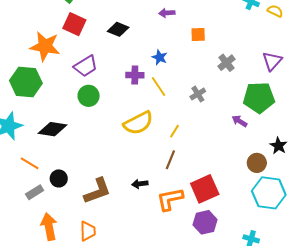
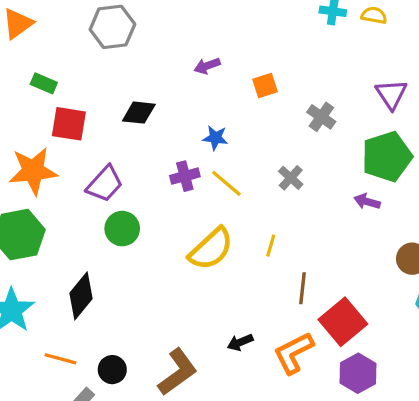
black diamond: (53, 129) -> (81, 296), turned -44
brown line: (170, 160) -> (303, 288), moved

